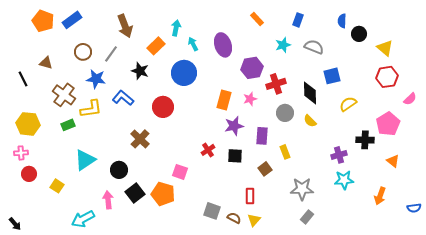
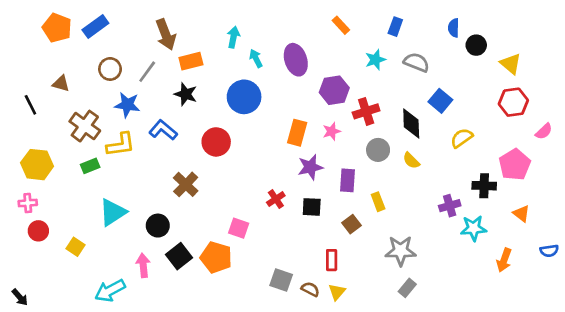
orange rectangle: (156, 46) -> (191, 61), moved, turned 30
blue square: (332, 76) -> (440, 101), turned -36
cyan star: (344, 180) -> (474, 228), moved
blue semicircle: (414, 208) -> (549, 251), moved

